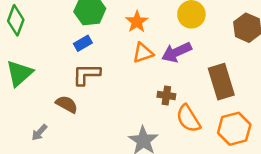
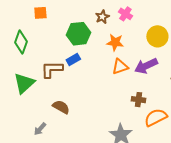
orange star: (137, 22) -> (115, 42), turned -30
brown L-shape: (86, 74) -> (52, 69), moved
orange semicircle: (188, 119) -> (156, 117), turned 95

